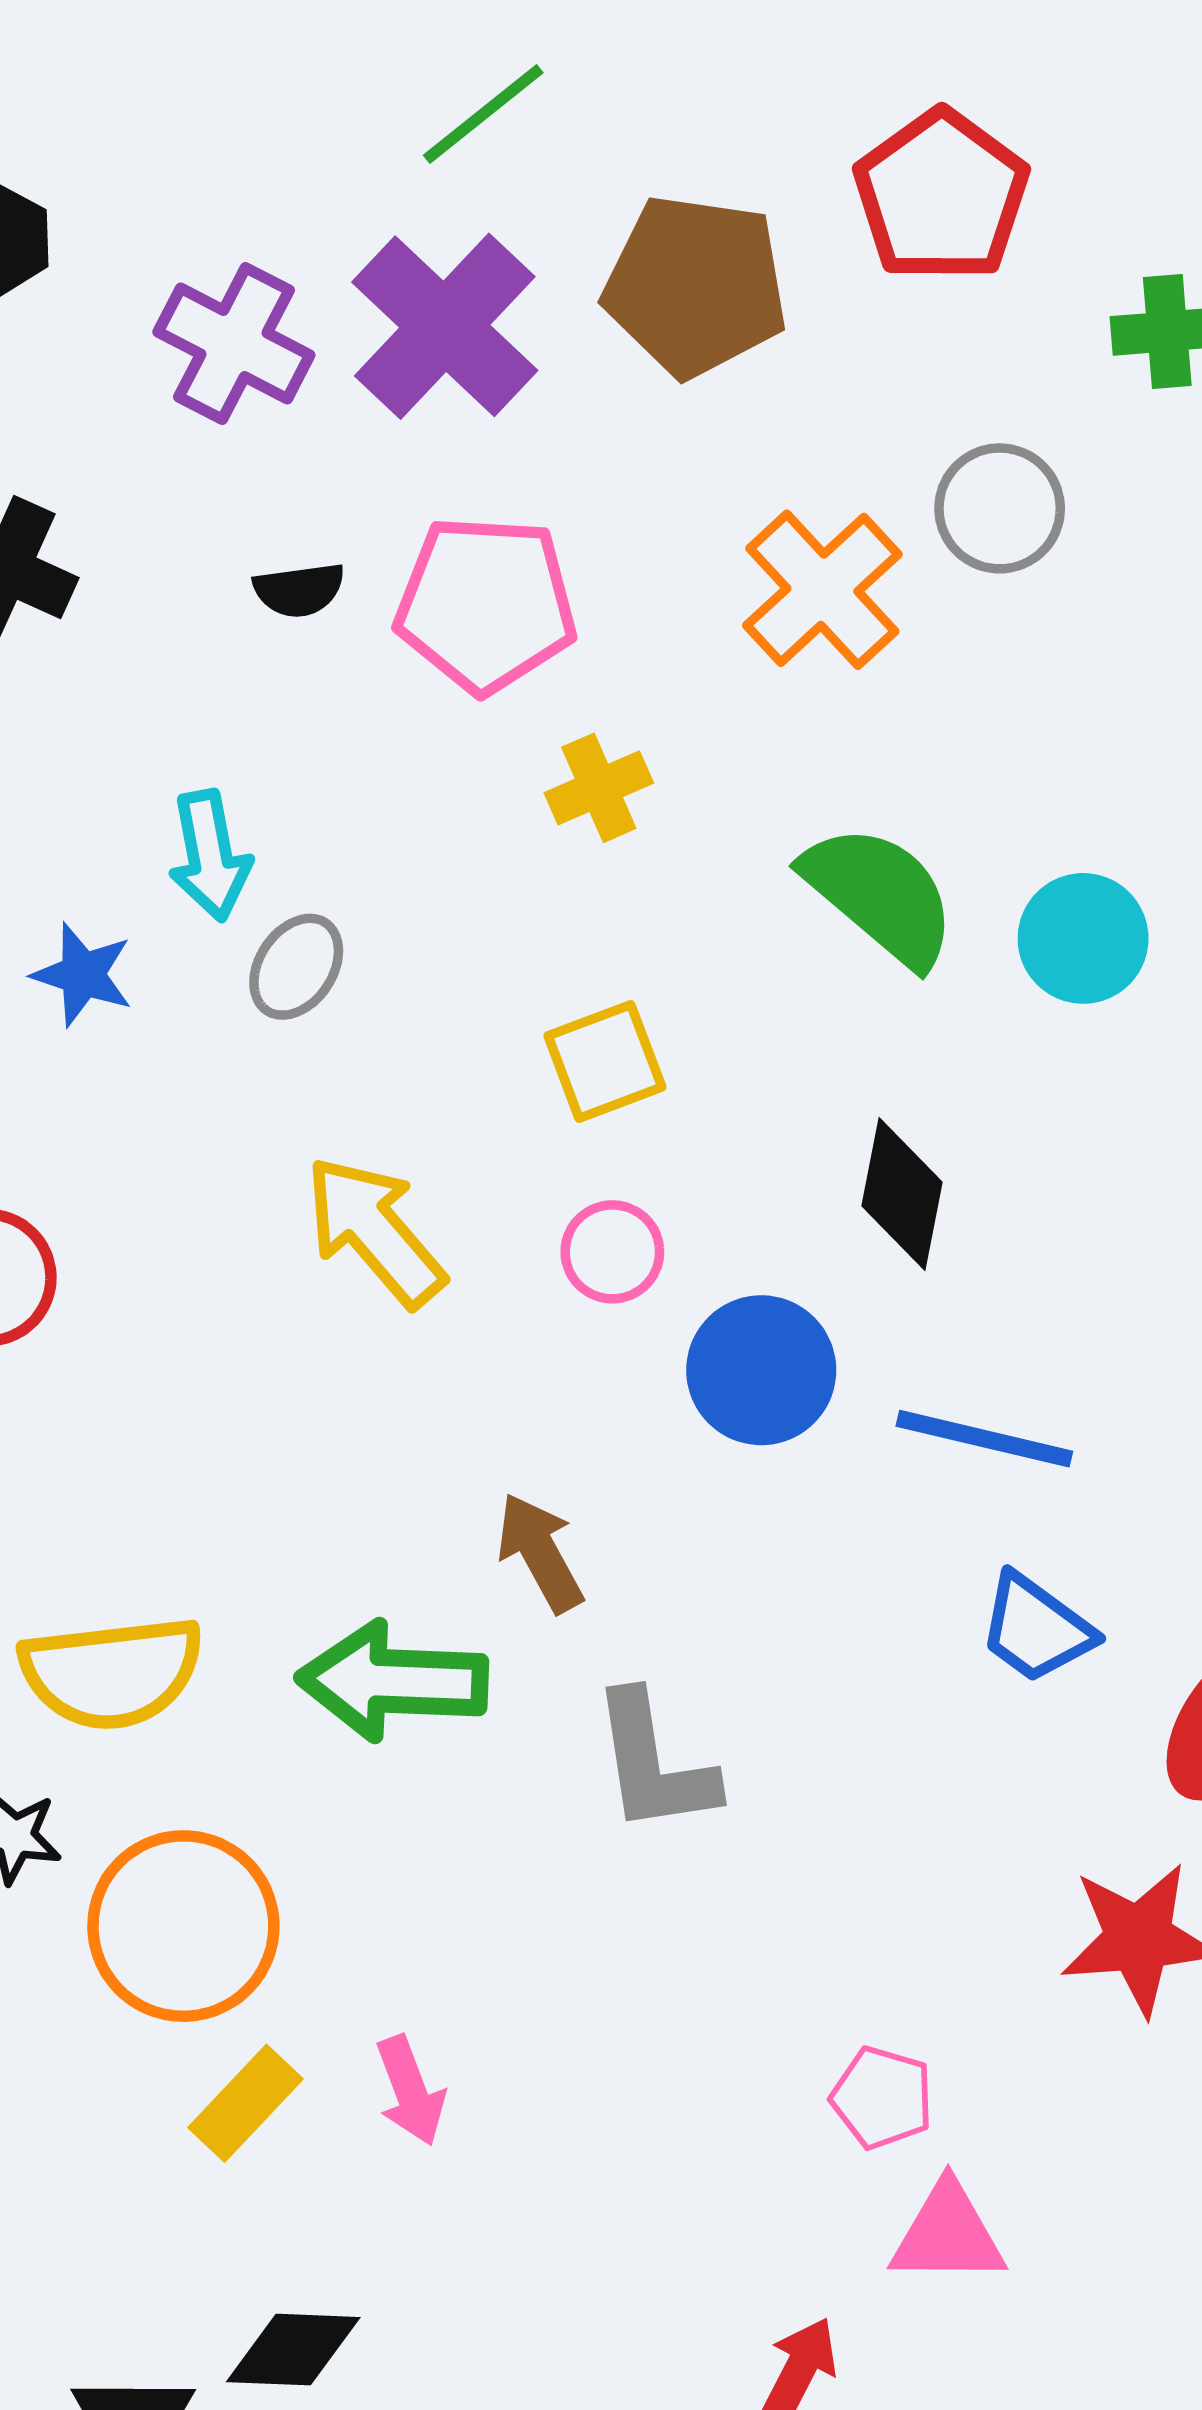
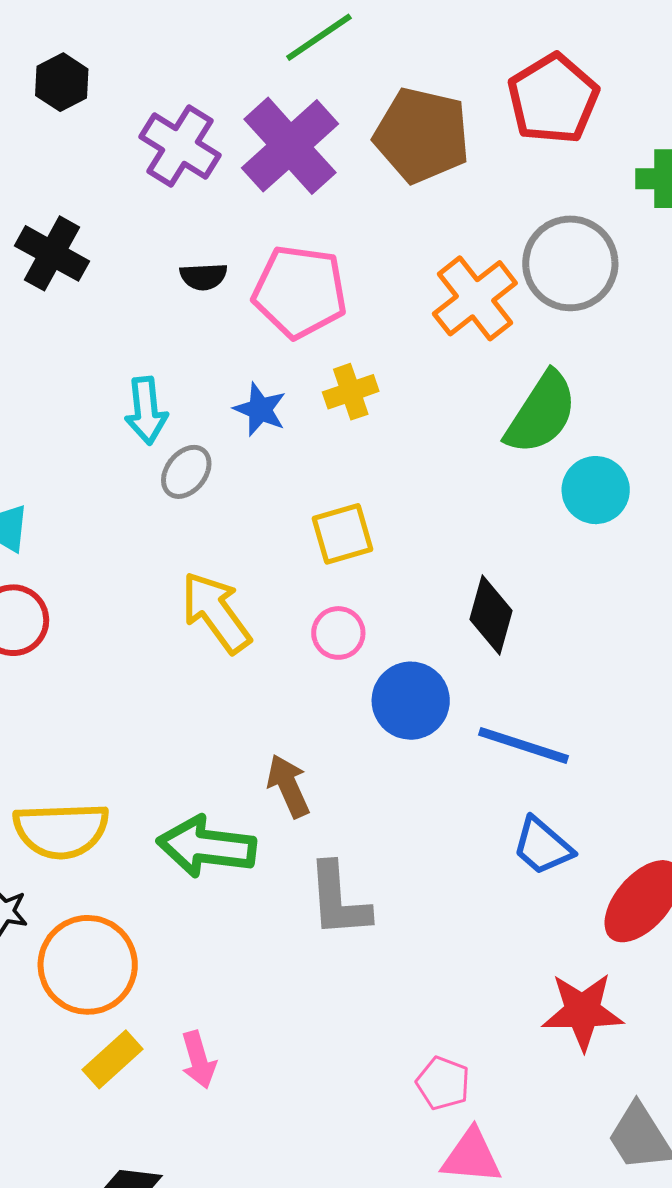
gray circle: (1000, 508) -> (570, 263), size x1.4
green semicircle: (880, 895) -> (541, 413), moved, turned 78
blue star: (83, 975) -> (260, 409), moved

